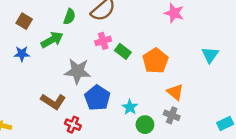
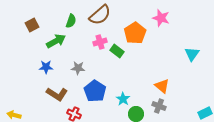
brown square: (24, 21) -> (32, 25), turned 32
blue star: (22, 54) -> (46, 67), moved
orange pentagon: (155, 61) -> (135, 33), moved
gray star: (78, 71) -> (78, 68), size x0.6

